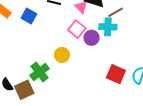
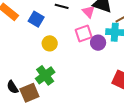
pink square: (77, 29) -> (84, 34), turned 30
yellow circle: (62, 55) -> (50, 43), moved

